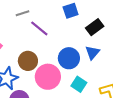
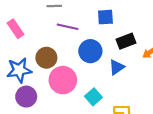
purple line: (39, 28) -> (68, 27), turned -42
blue circle: (69, 58) -> (90, 51), moved

